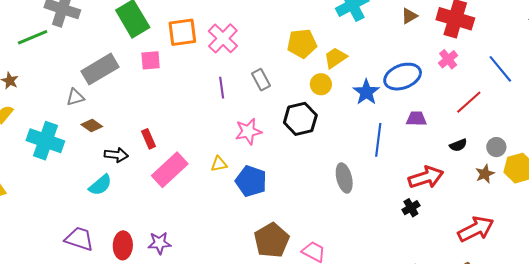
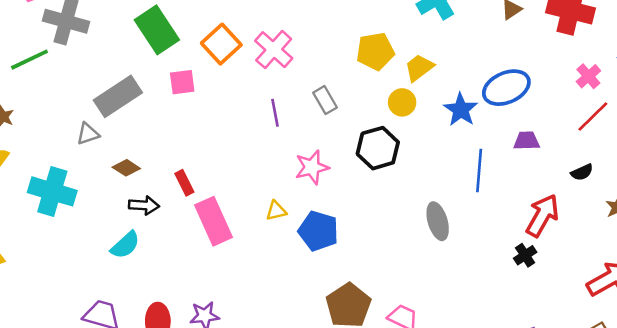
orange square: (182, 32) -> (221, 44), turned -32
pink cross: (448, 59) -> (588, 76), moved
brown diamond: (92, 125) -> (126, 168), moved
pink rectangle: (170, 170) -> (214, 221), turned -69
red arrow: (426, 177) -> (542, 215), turned -40

